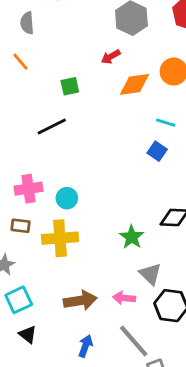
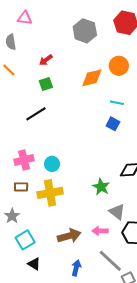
red arrow: (111, 57) -> (46, 60), moved

